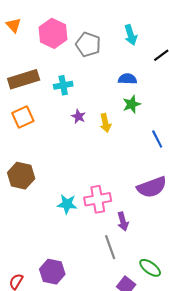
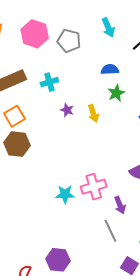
brown hexagon: (21, 176) -> (17, 144), moved

